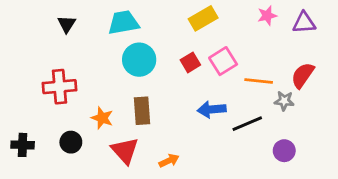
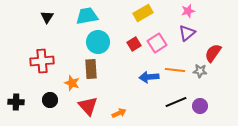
purple triangle: (304, 23) -> (187, 33), moved, turned -36
orange line: (259, 81) -> (175, 70), moved
brown rectangle: (142, 111) -> (91, 69), moved
black line: (247, 124) -> (176, 102), moved

